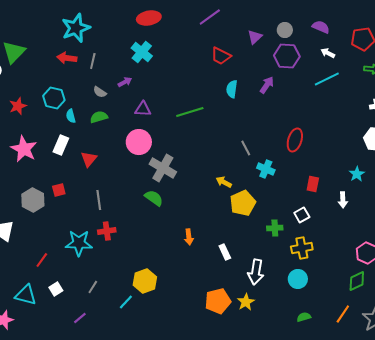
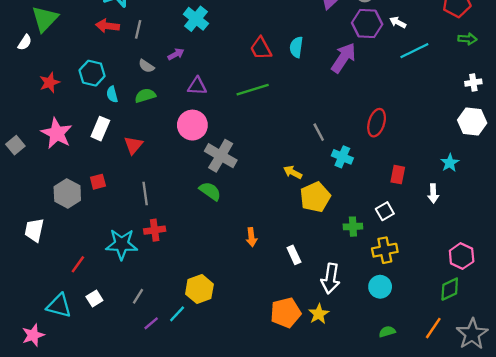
white arrow: (328, 53) -> (398, 22), moved
red trapezoid: (221, 56) -> (261, 48), moved, turned 35
purple arrow: (267, 85) -> (343, 58), size x1.5
cyan semicircle: (232, 89) -> (296, 47), moved
purple line: (80, 318) -> (151, 323), moved

